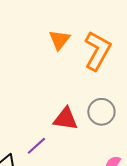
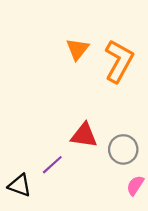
gray circle: (101, 112) -> (123, 149), moved

